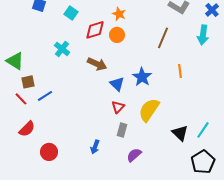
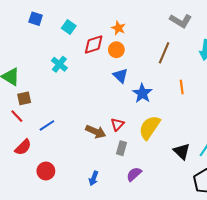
brown arrow: (97, 64) -> (96, 132), moved
blue triangle: (117, 84) -> (121, 76), moved
blue line: (45, 96) -> (47, 125), moved
blue arrow: (95, 147) -> (94, 178), moved

